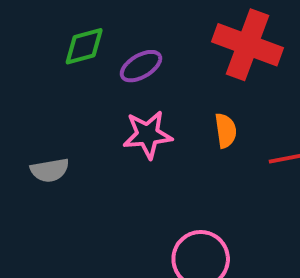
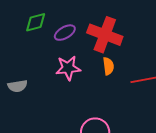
red cross: (247, 45) -> (105, 35), moved

